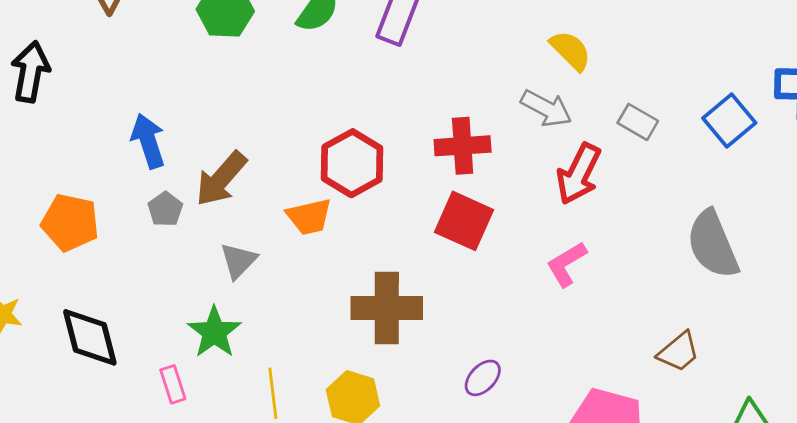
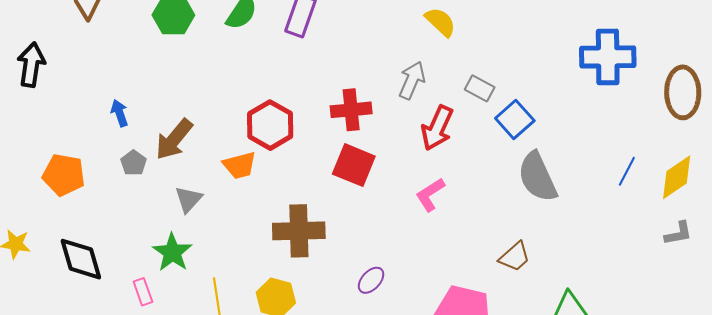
yellow semicircle: (571, 51) -> (440, 22), moved
gray arrow: (546, 108) -> (412, 80), turned -93
blue square: (729, 121) -> (515, 120), moved
blue arrow: (148, 141) -> (120, 113), size x0.7

